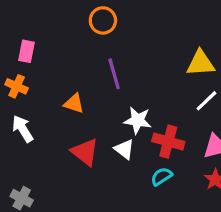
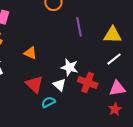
purple line: (114, 74) -> (79, 27), moved
cyan semicircle: (161, 176) -> (48, 102), moved

